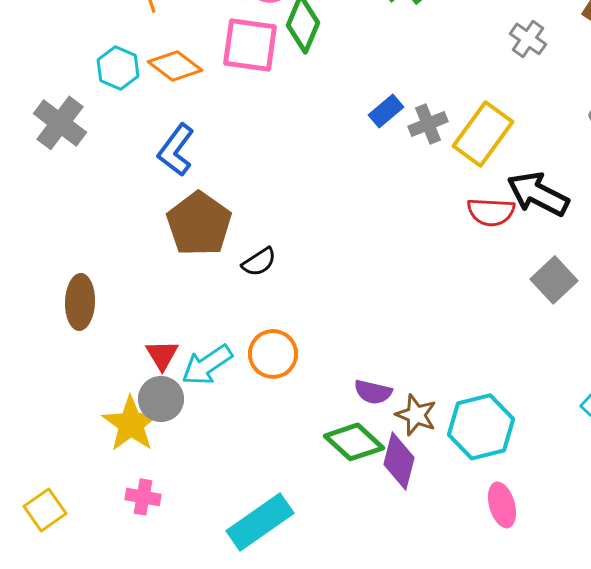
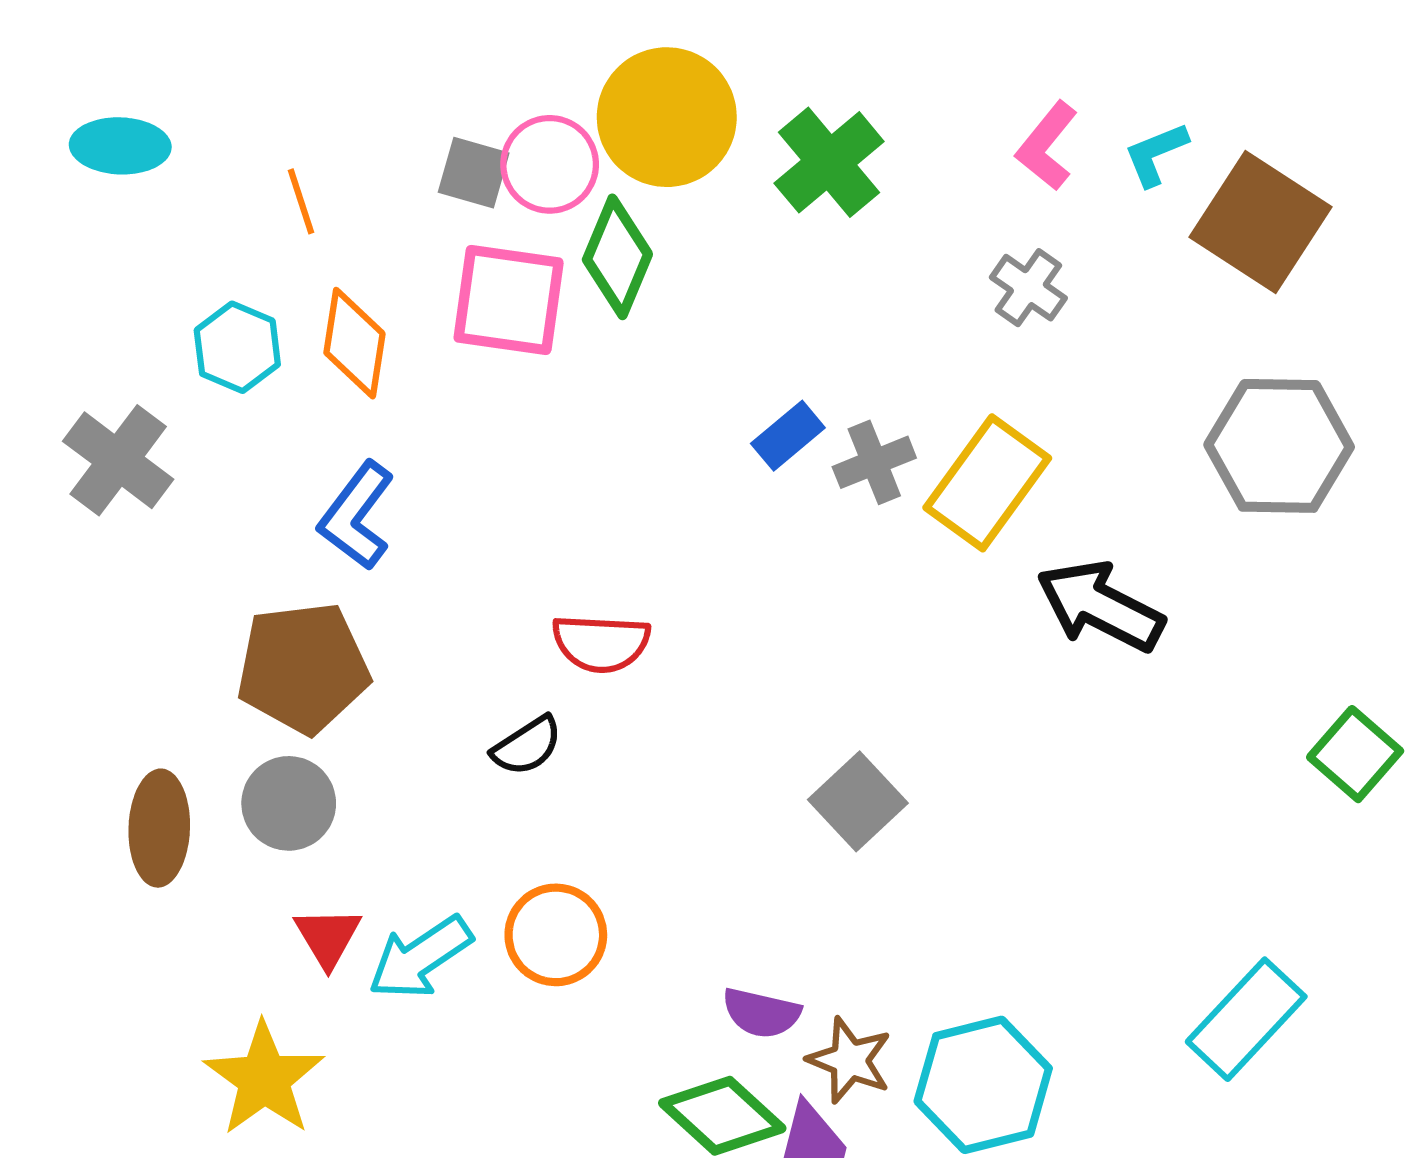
gray cross: (528, 39) -> (1028, 288), moved
orange diamond: (175, 66) -> (354, 343), turned 62
red semicircle: (491, 212) -> (601, 643), moved
brown pentagon: (199, 224) -> (303, 668), moved, turned 30
gray square: (554, 280) -> (858, 801), moved
gray circle: (161, 399) -> (289, 803), moved

